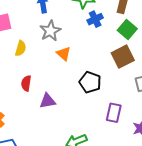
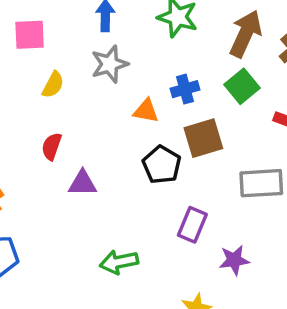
blue cross: (95, 19) -> (185, 89), moved
orange triangle: (64, 54) -> (146, 111), moved, turned -42
brown square: (123, 57) -> (203, 138), moved

